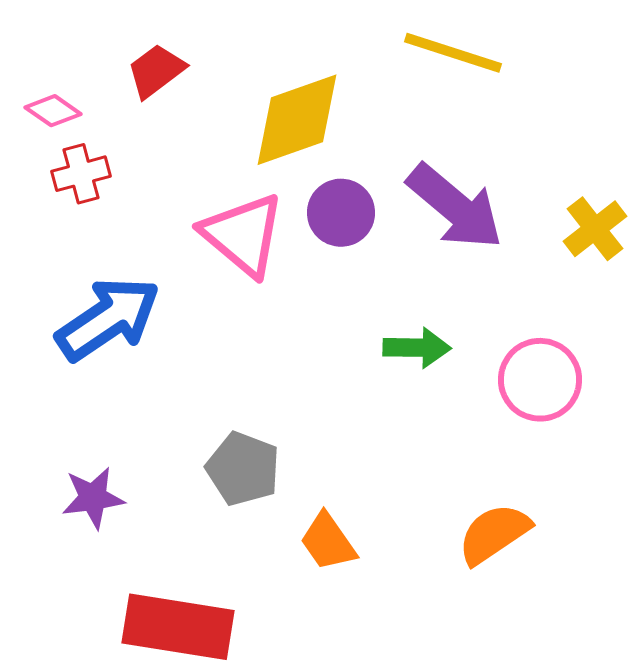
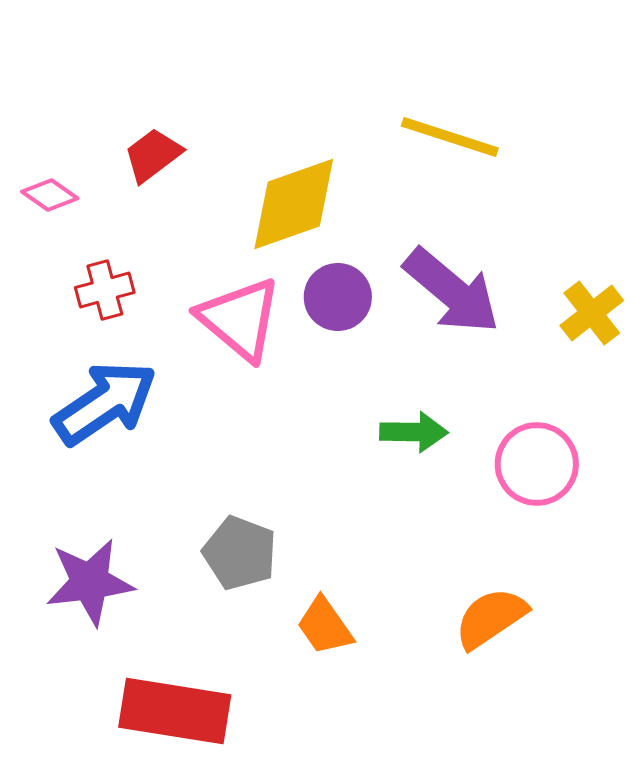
red cross: (81, 174) -> (105, 290), moved
purple star: (93, 498) -> (90, 582), size x1.4

